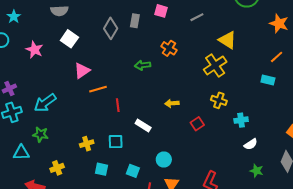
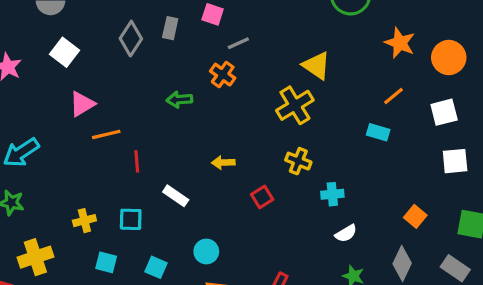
gray line: (197, 17) -> (238, 43), moved
yellow cross: (57, 168) -> (35, 257), size x1.5

